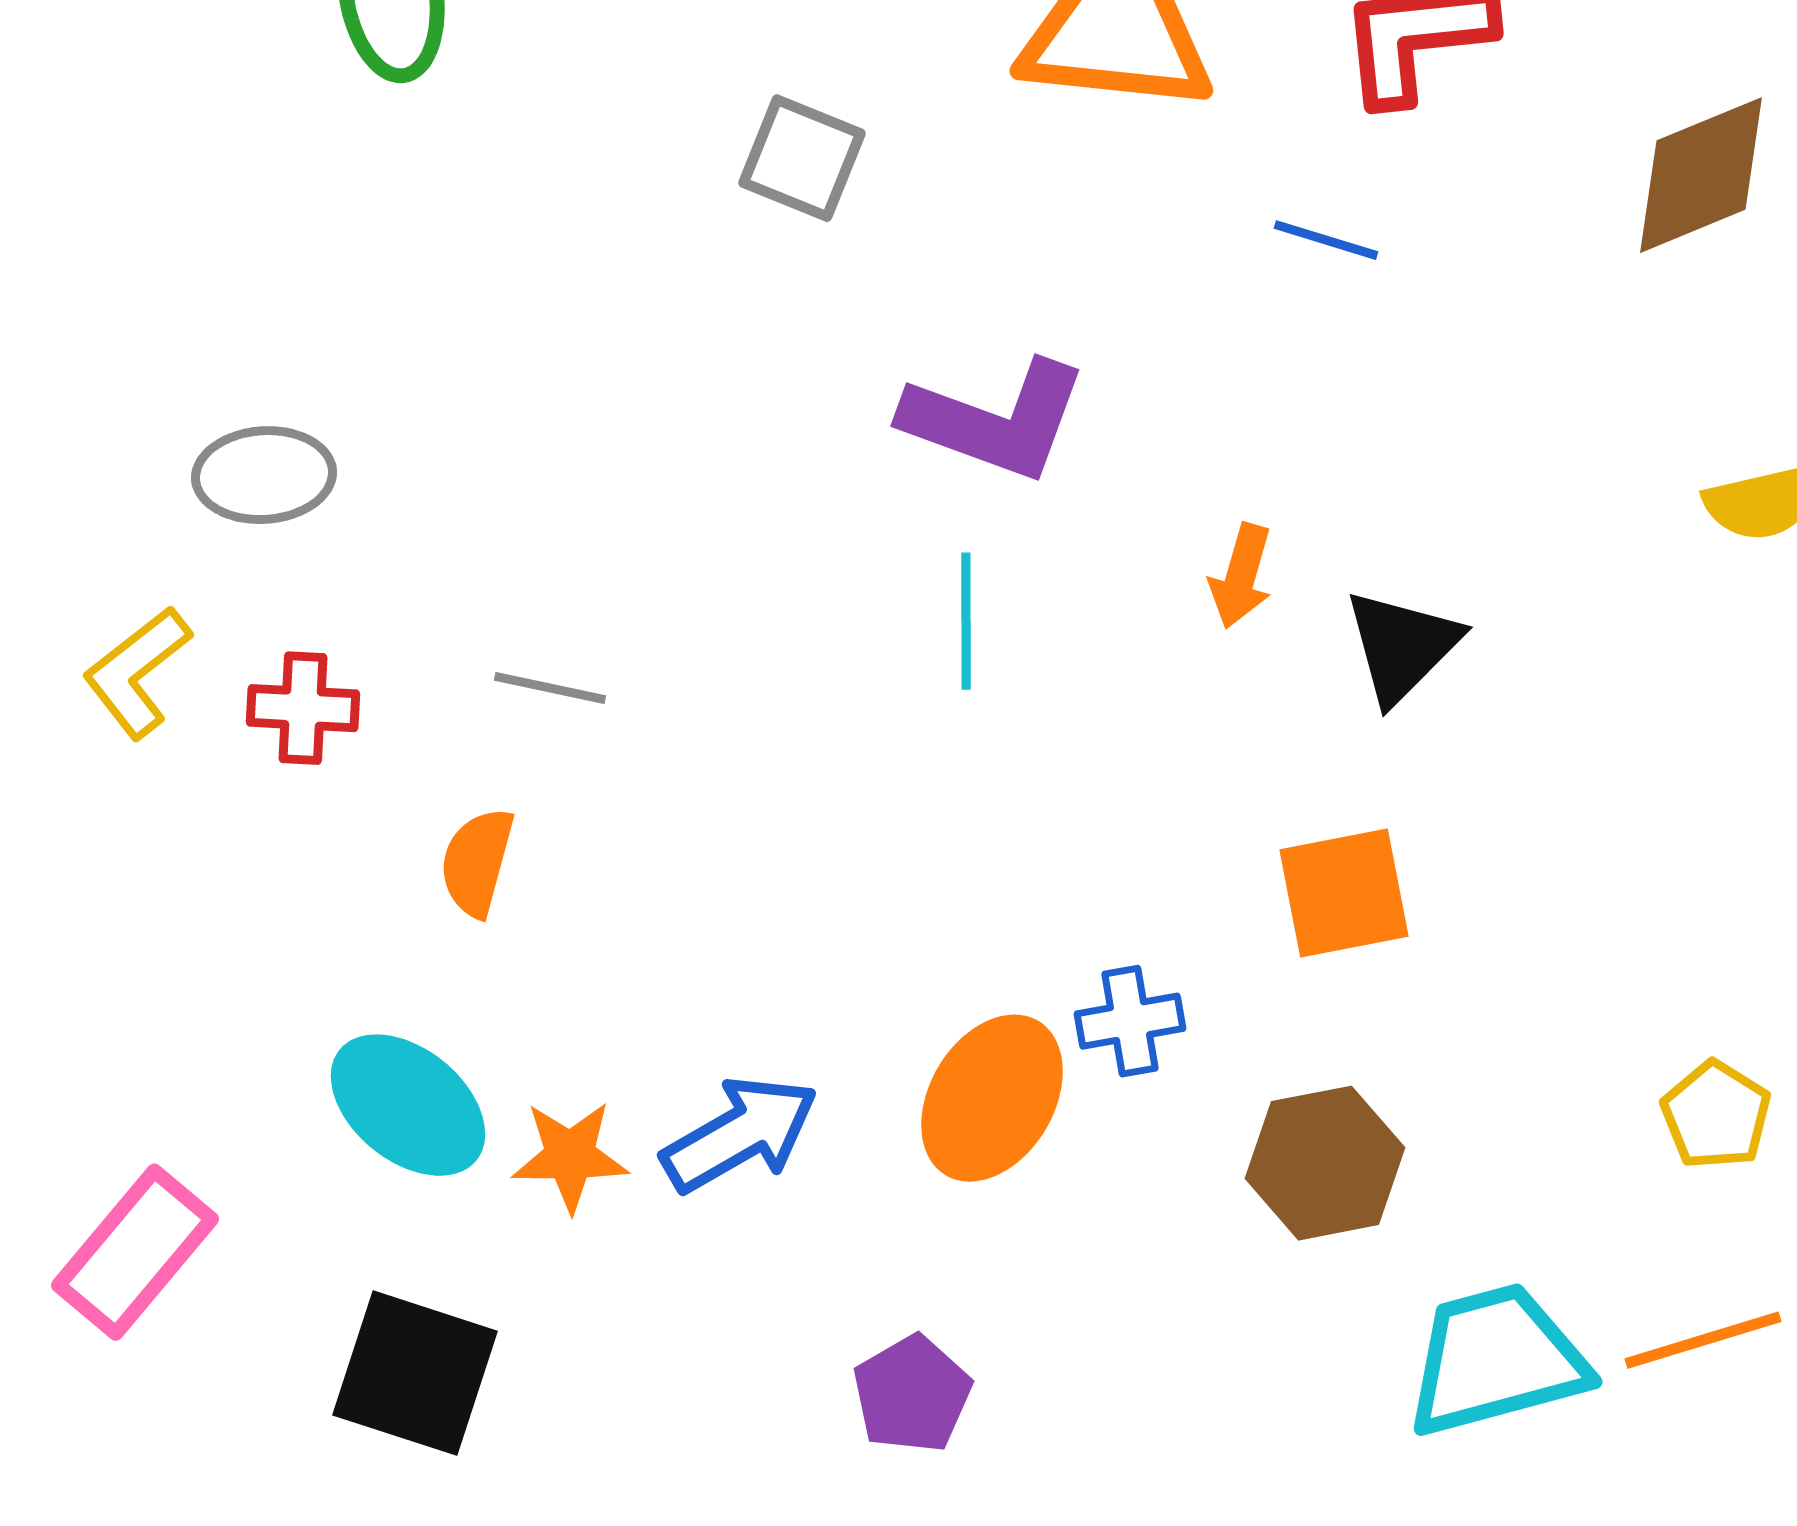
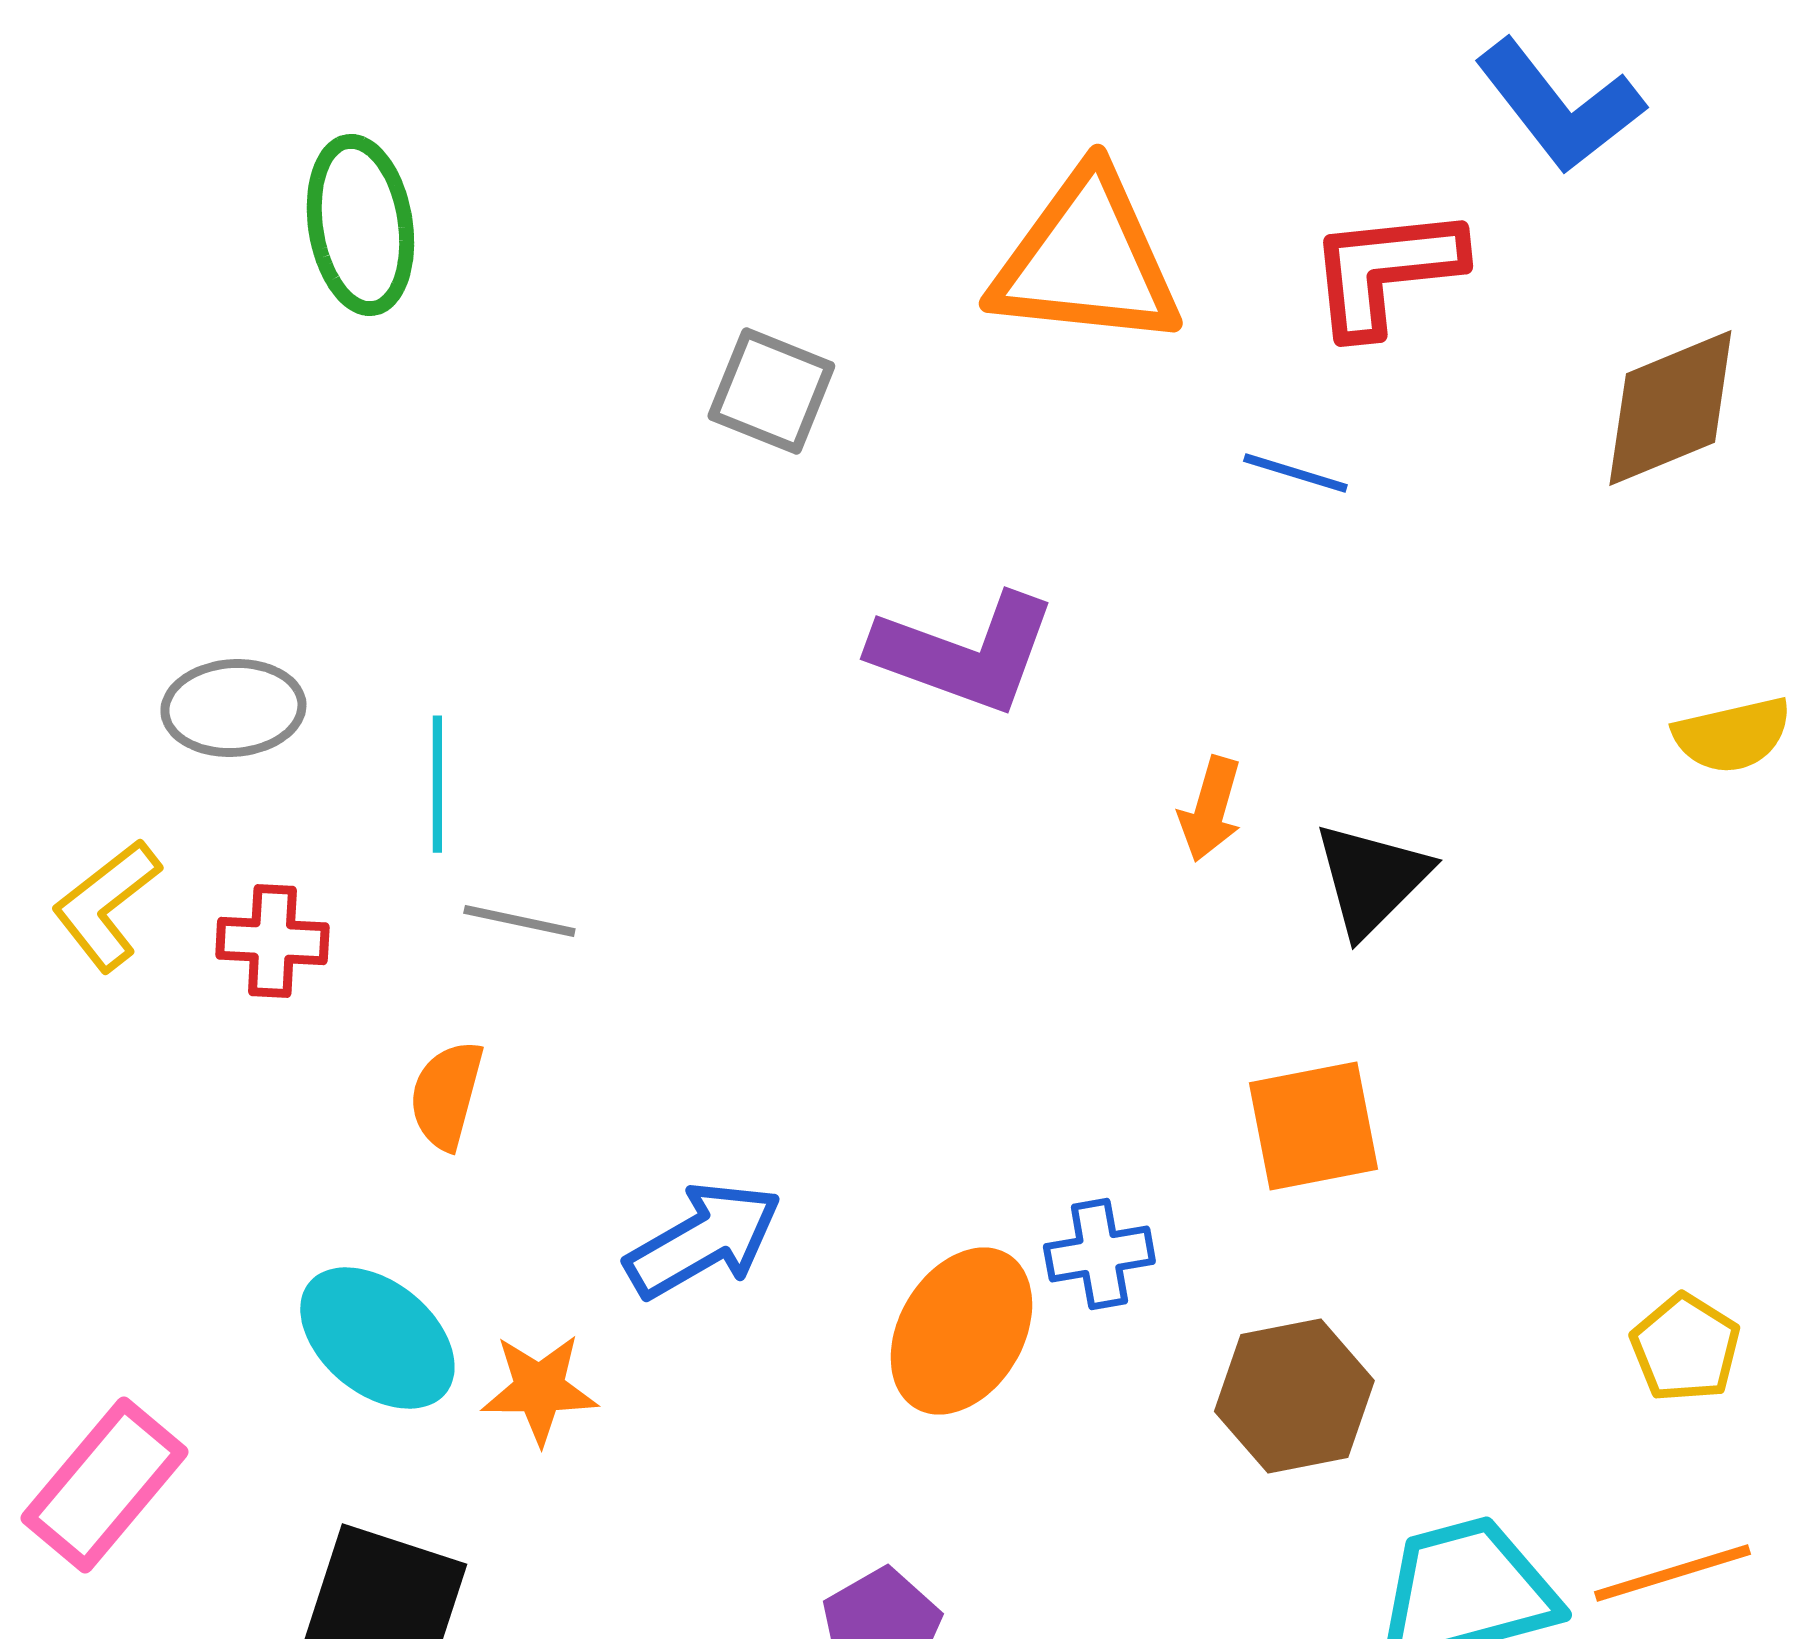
cyan line: (966, 621) -> (437, 784), moved
blue arrow: (740, 1134) -> (703, 1240), moved

